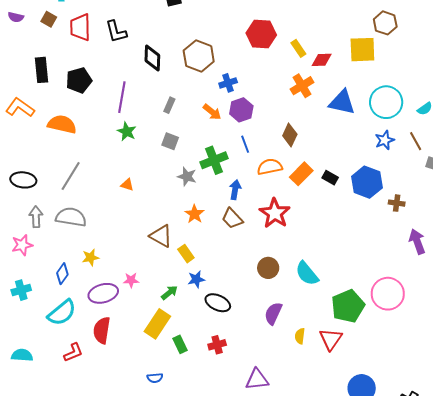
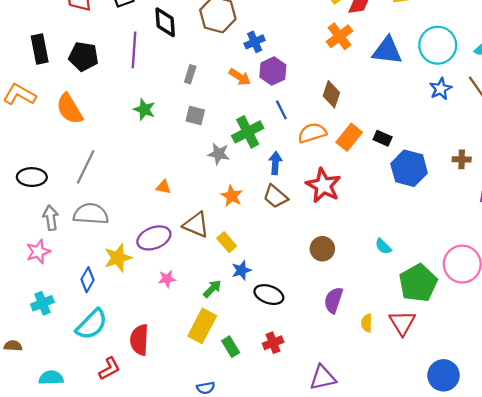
black pentagon: (79, 80) -> (84, 56), turned 30
purple line: (122, 97) -> (134, 50), moved
orange semicircle: (62, 124) -> (70, 109), turned -128
blue hexagon: (367, 182) -> (409, 168), moved
orange triangle: (127, 185) -> (163, 187), moved
yellow star: (90, 257) -> (118, 258), size x1.4
cyan semicircle: (307, 273) -> (383, 246), moved, size x0.6
purple ellipse: (103, 293) -> (154, 238), moved

